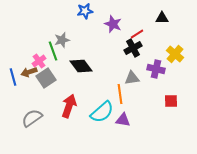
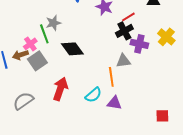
purple cross: (156, 69) -> (139, 44), moved
red square: (171, 101) -> (162, 116), moved
cyan semicircle: (102, 112) -> (93, 95), size x0.7

